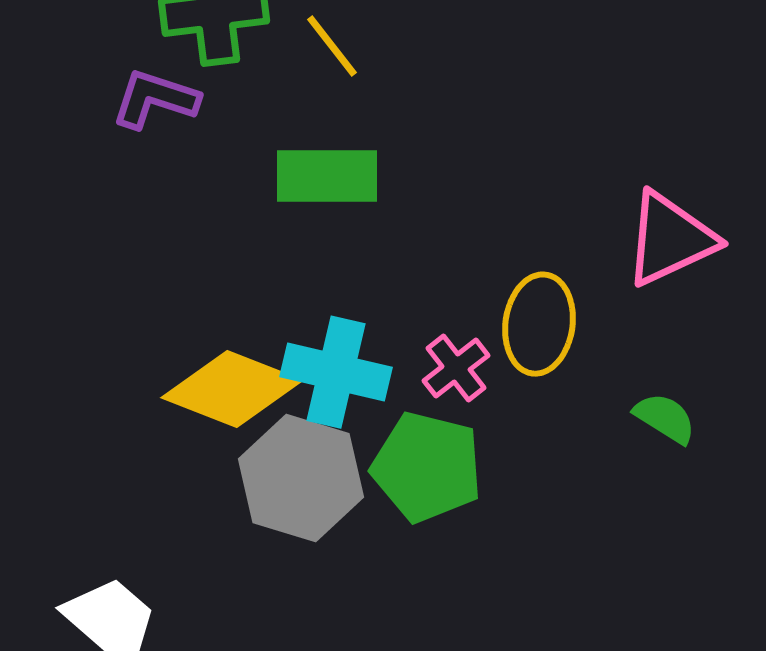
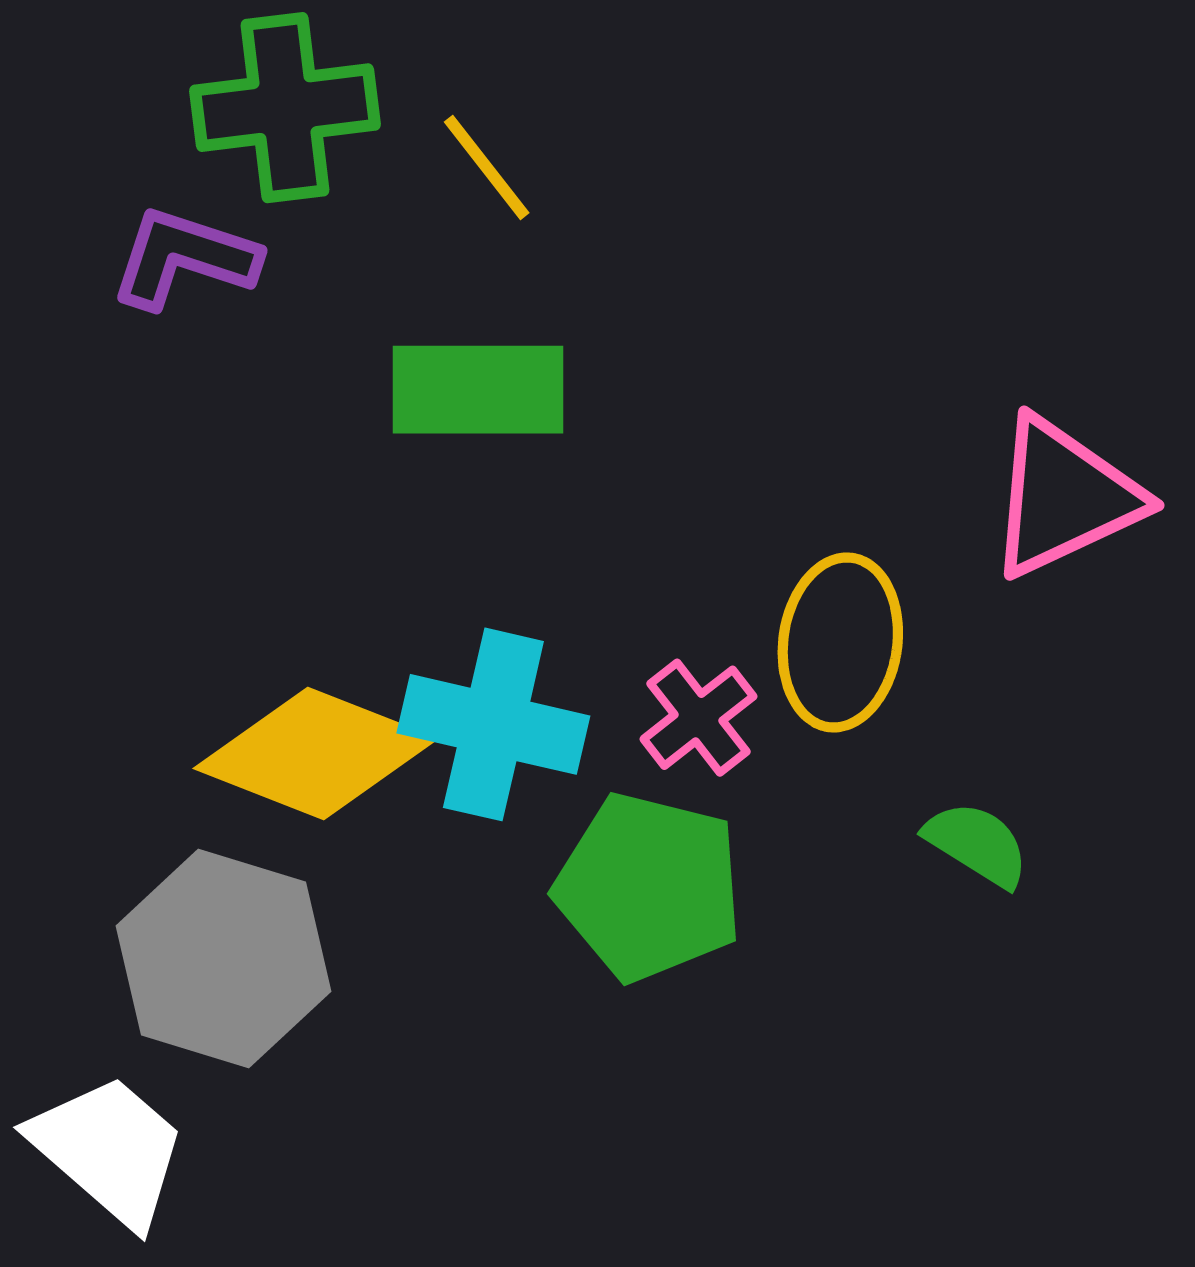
green semicircle: (665, 418) -> (977, 844), moved
gray hexagon: (301, 478) -> (223, 959), moved

